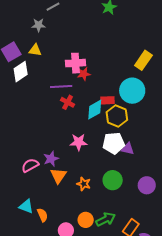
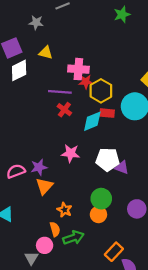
gray star: (38, 25) -> (36, 23), moved
yellow triangle: (35, 50) -> (46, 53), moved
yellow hexagon: (117, 116) -> (101, 91), moved
orange star: (84, 184) -> (65, 210), moved
orange semicircle: (42, 215) -> (55, 229), moved
green arrow: (106, 219) -> (73, 238), moved
orange circle: (86, 220) -> (98, 214), moved

